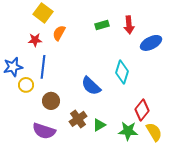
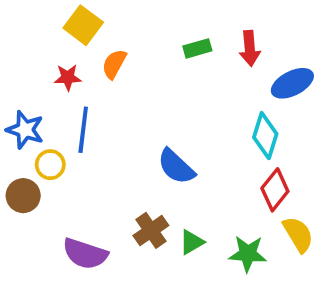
blue star: (13, 67) -> (25, 130), turned 30
cyan diamond: (122, 72) -> (265, 136), moved
brown circle: (51, 101) -> (23, 196), moved
red diamond: (142, 110) -> (275, 190), moved
yellow semicircle: (154, 132) -> (298, 234), moved

